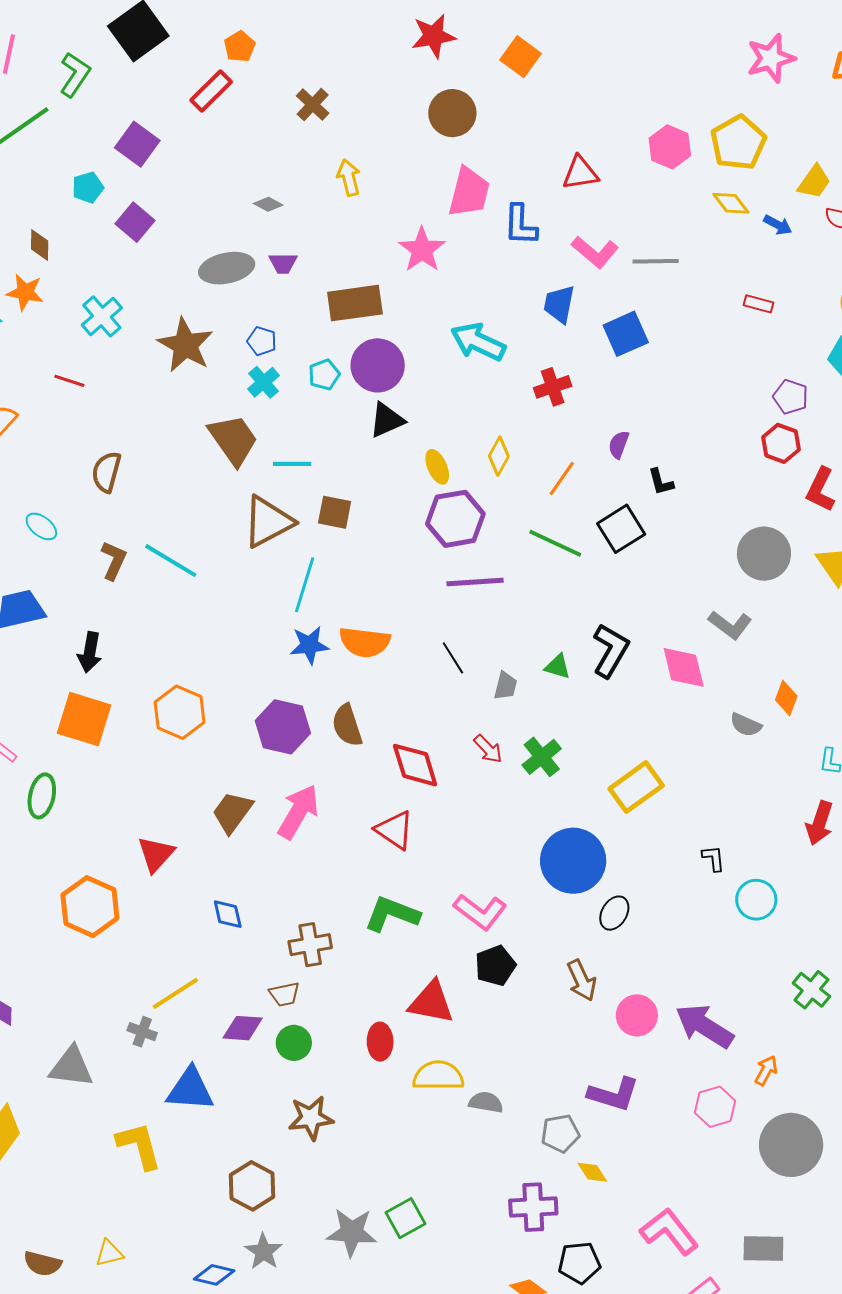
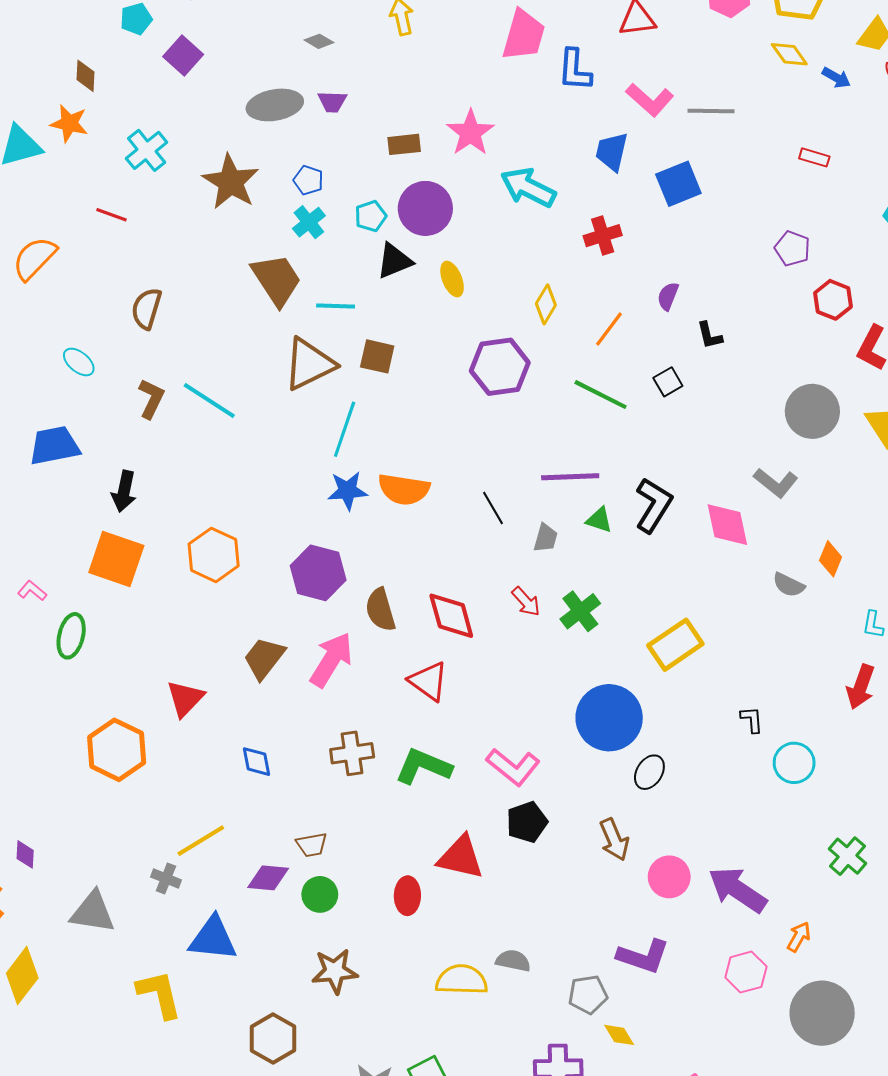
pink star: (422, 250) -> (470, 133), moved
brown rectangle: (355, 303) -> (404, 144), size x0.6
purple pentagon: (791, 397) -> (792, 248), moved
black triangle: (387, 420) -> (394, 261), moved
yellow ellipse: (437, 467) -> (452, 279), moved
black square: (621, 529) -> (668, 382), size x0.6
purple line: (475, 582) -> (570, 477), moved
brown semicircle: (347, 725) -> (380, 610), moved
brown cross: (310, 945) -> (352, 753), moved
yellow semicircle: (438, 1076) -> (462, 980), moved

